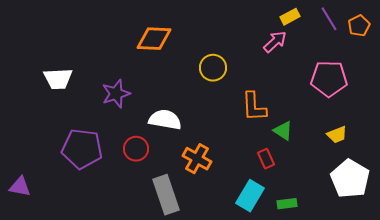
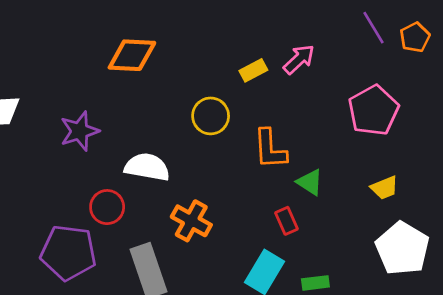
yellow rectangle: (290, 17) -> (253, 70), moved
yellow circle: (213, 68) -> (211, 116), moved
pink pentagon: (329, 79) -> (373, 110), turned -30
purple pentagon: (82, 149) -> (68, 253), moved

